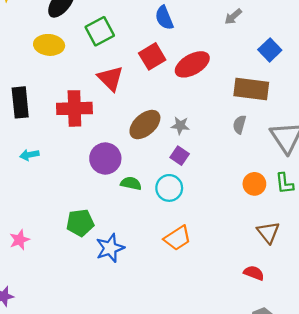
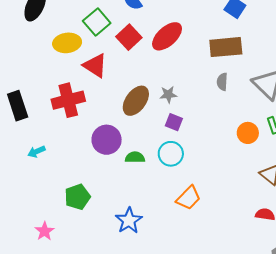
green square: (100, 31) -> (97, 22), moved
yellow ellipse: (49, 45) -> (67, 43), moved
green pentagon: (80, 223) -> (77, 197), moved

